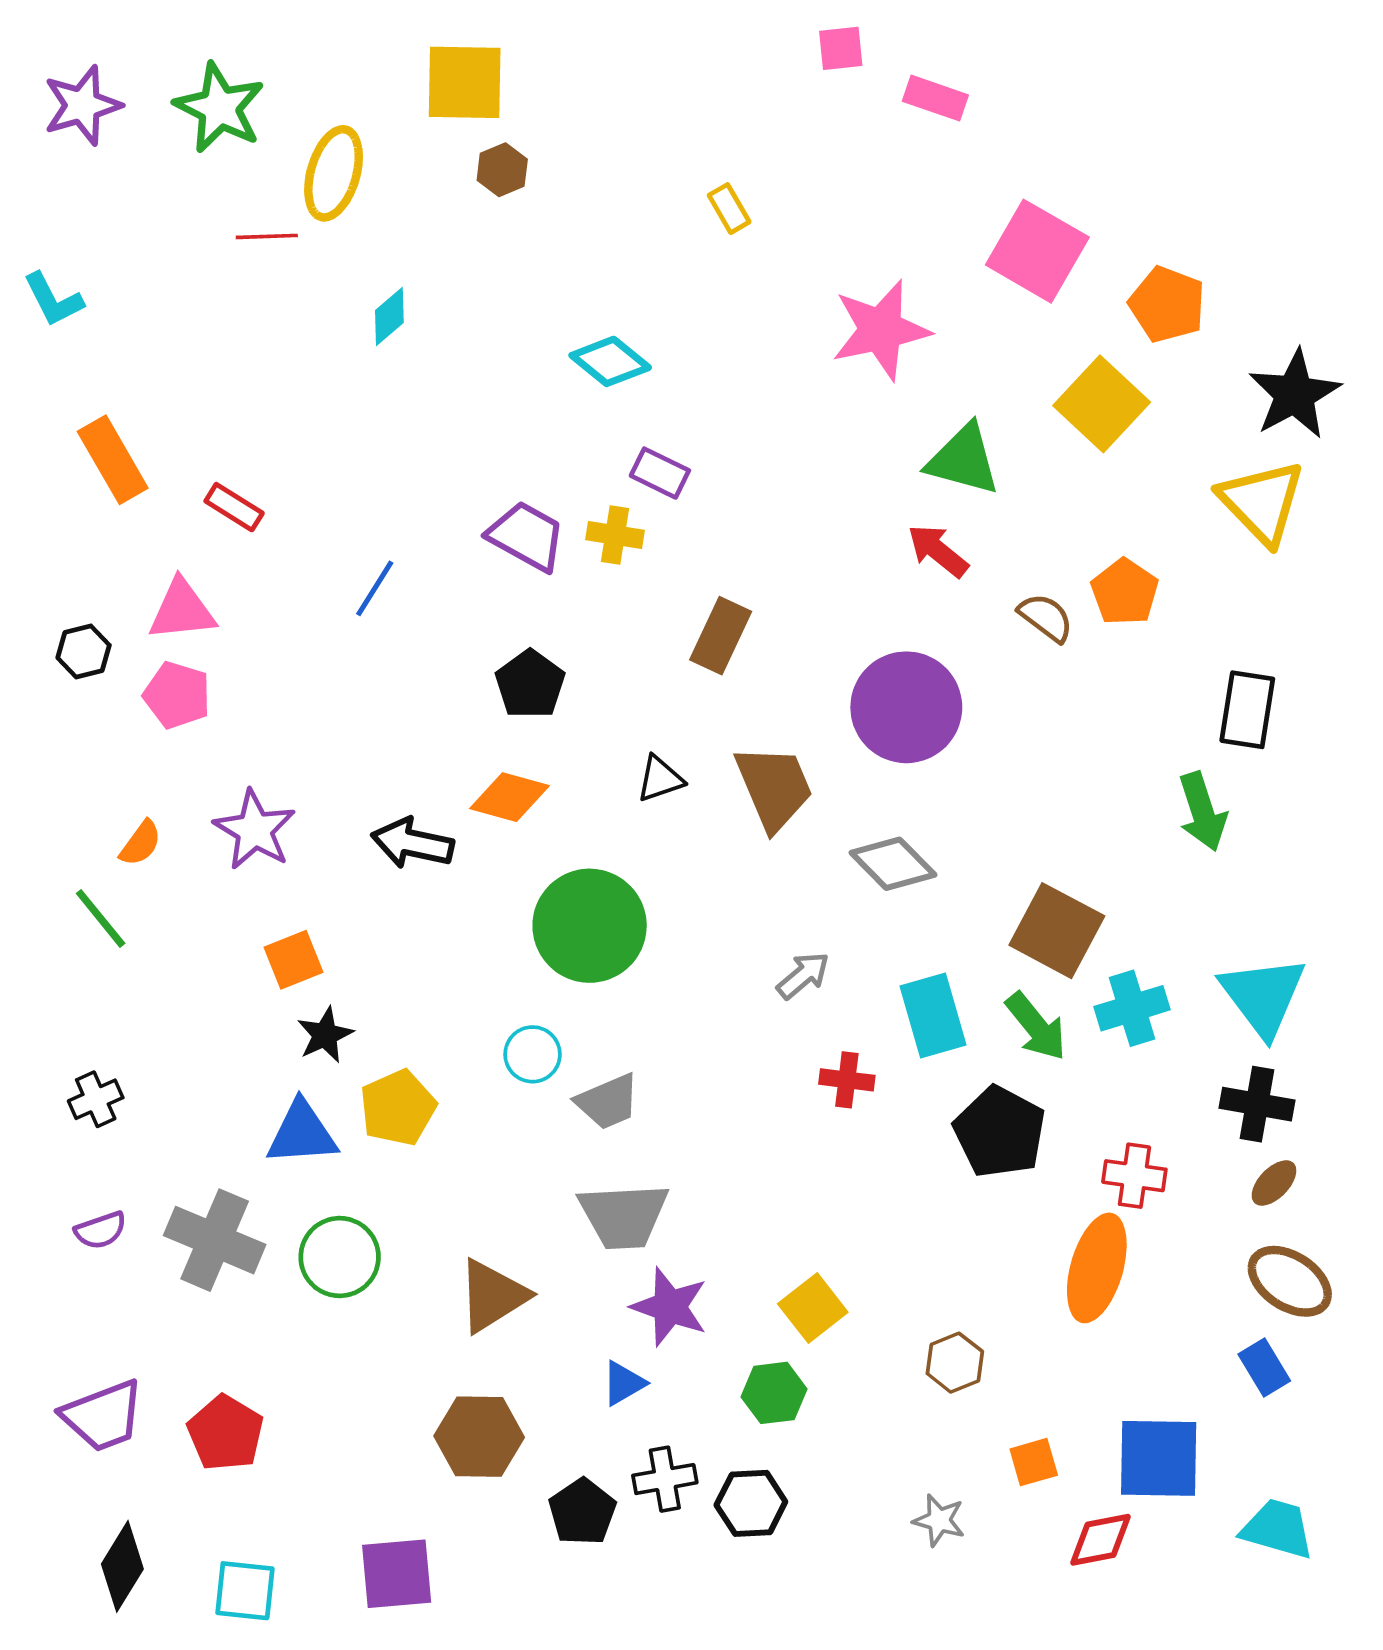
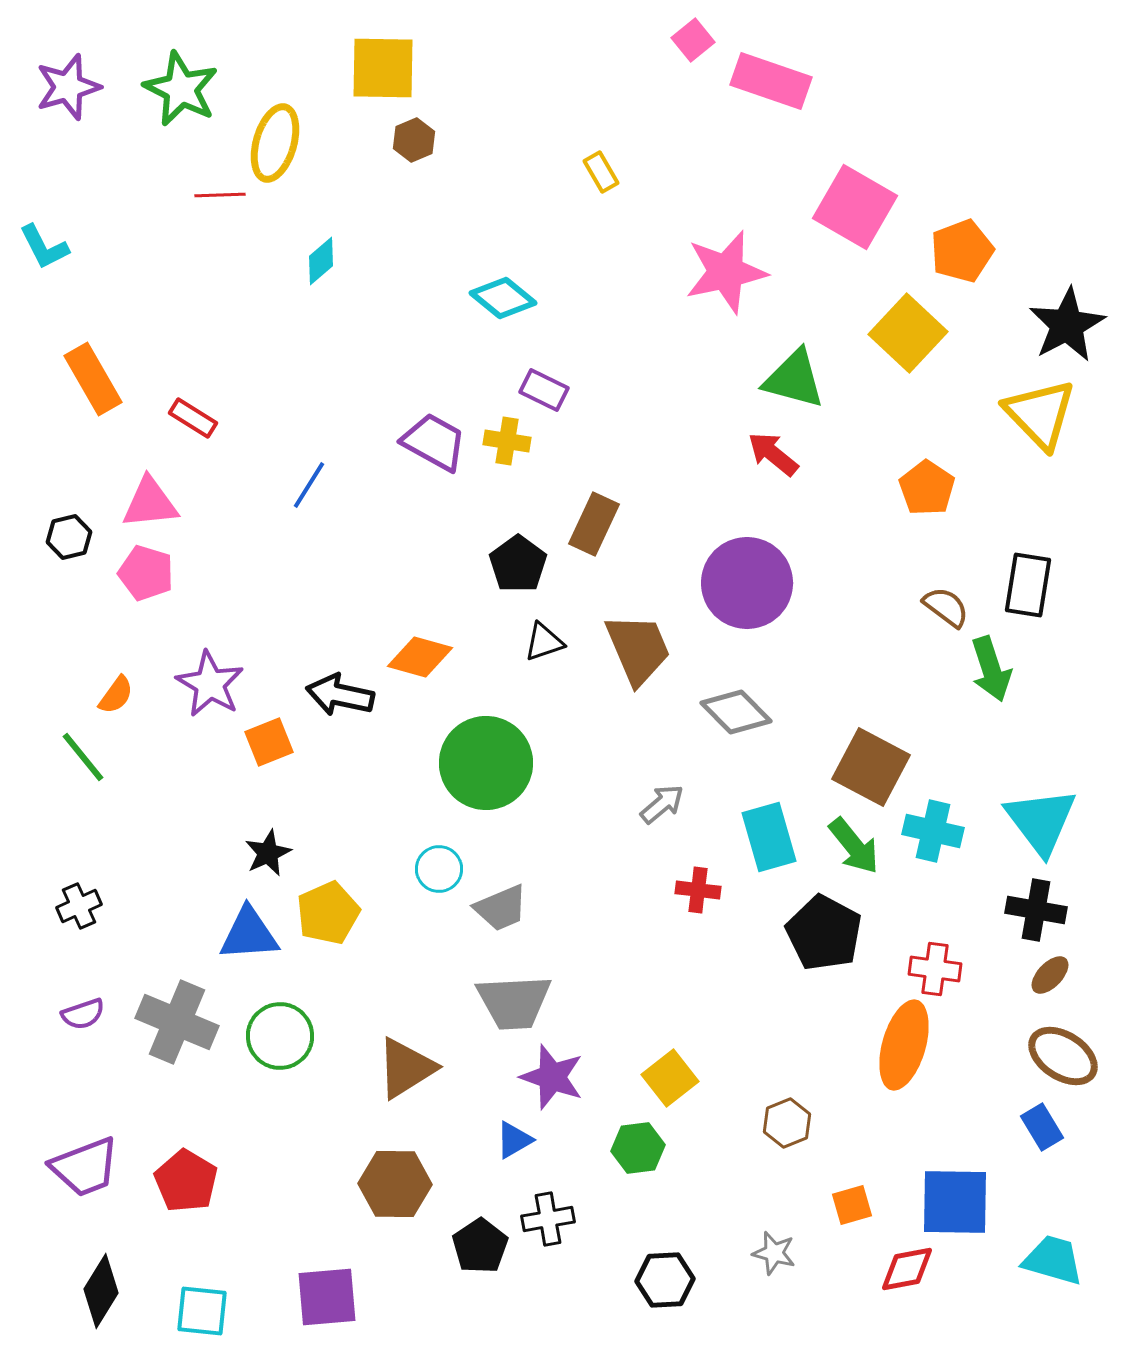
pink square: (841, 48) -> (693, 40), turned -33
pink rectangle: (935, 98) -> (771, 81), size x1.5
orange pentagon: (1167, 304) -> (962, 251), turned 30
brown semicircle: (1046, 617) -> (946, 607), moved
black pentagon: (530, 684) -> (518, 564), moved
orange square: (293, 960) -> (269, 742), moved
cyan cross: (1132, 1008) -> (933, 831), turned 30
black hexagon: (751, 1503) -> (665, 1280), moved

